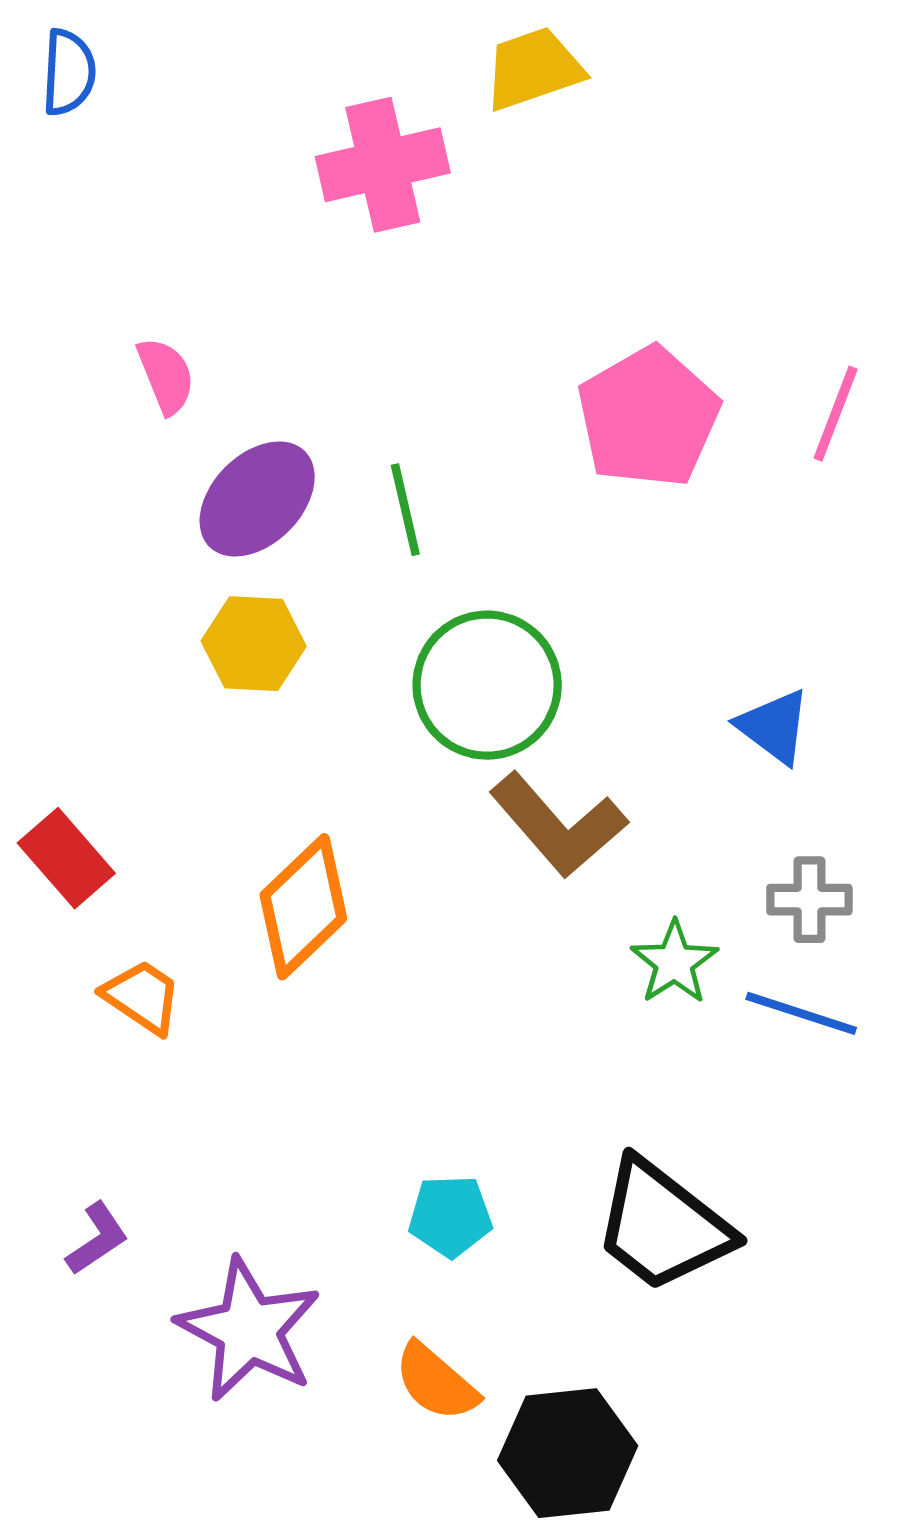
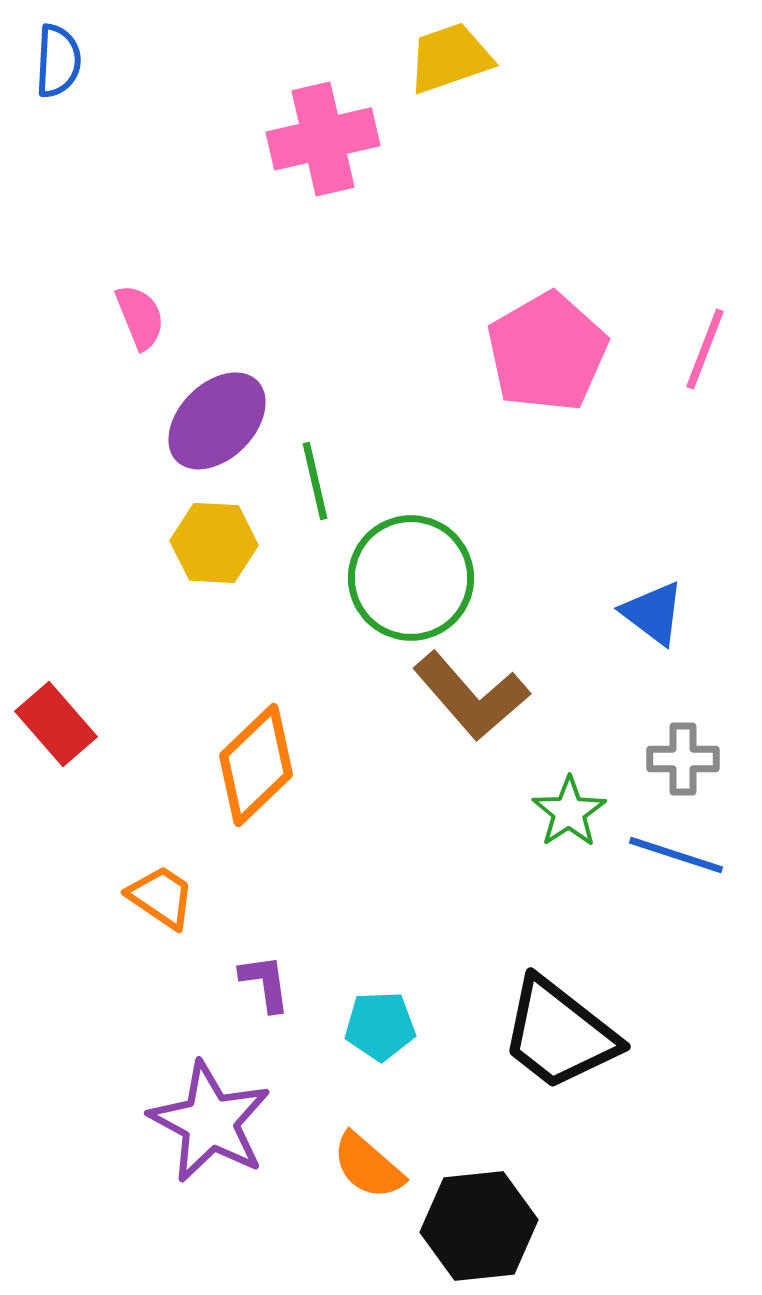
green line: (405, 510) -> (315, 481), moved
orange trapezoid: (142, 997) -> (161, 897), moved
purple L-shape: (97, 1239) -> (265, 983), moved, turned -64

